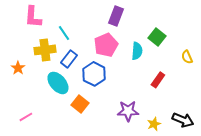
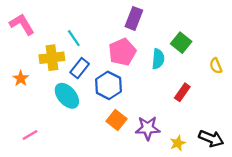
pink L-shape: (33, 17) -> (22, 24), moved, turned 145
orange square: (80, 104) -> (117, 120), moved

